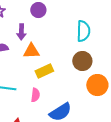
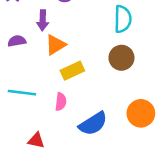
orange triangle: (31, 51) -> (56, 45), turned -30
orange circle: (97, 85) -> (141, 113), moved

